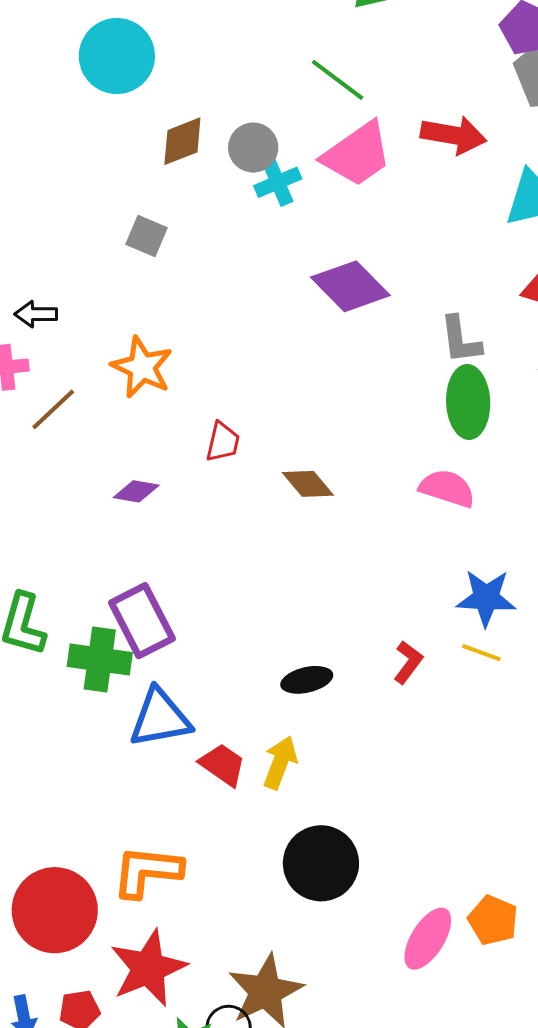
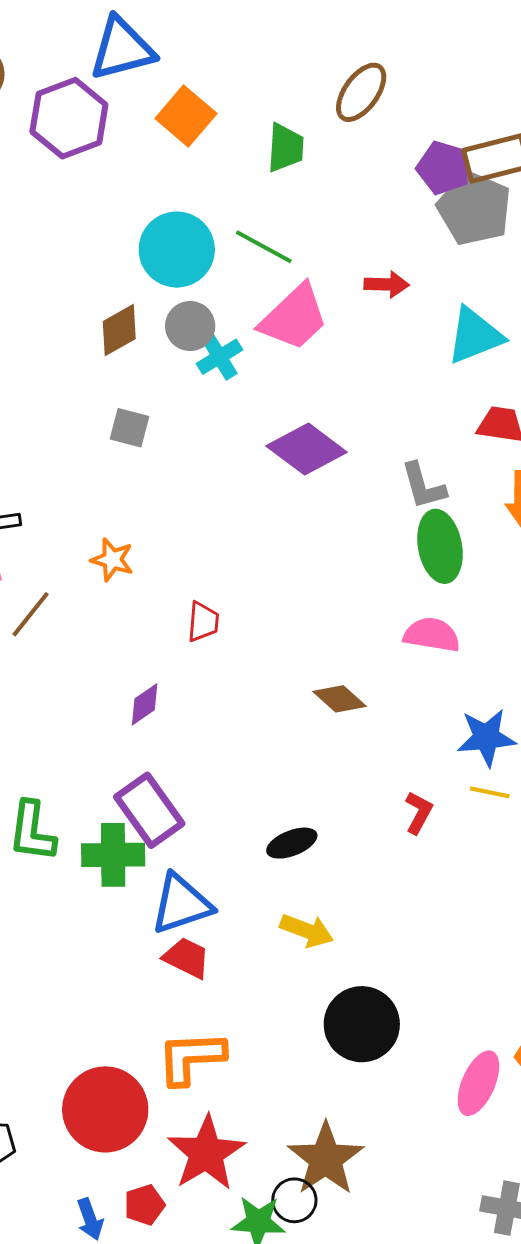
cyan circle: (117, 56) -> (177, 250), moved
red arrow: (454, 135) -> (387, 284), size x0.7
gray square: (147, 236) -> (130, 428), moved
orange star: (142, 367) -> (112, 560), size x0.7
brown diamond: (308, 484) -> (340, 699), moved
purple diamond: (136, 491) -> (145, 704), moved, turned -36
black ellipse: (307, 680) -> (292, 843), moved
yellow arrow: (280, 763) -> (307, 931), turned 98
red trapezoid: (223, 765) -> (187, 958), moved

